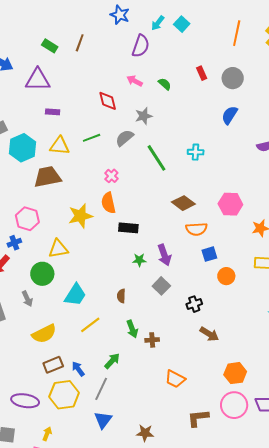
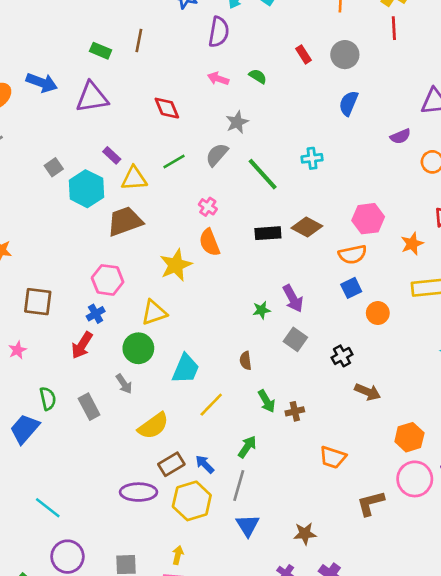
red diamond: (108, 101) -> (167, 108), moved
purple rectangle: (53, 112) -> (112, 155), moved, turned 48
black rectangle: (128, 228) -> (268, 233), moved
orange semicircle: (196, 229) -> (353, 254), moved
purple ellipse: (25, 401) -> (139, 492), moved

